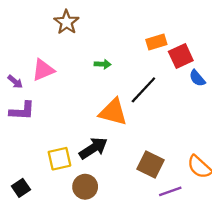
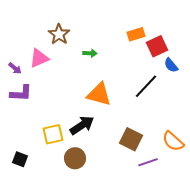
brown star: (66, 22) -> (59, 34), moved
black line: (143, 90) -> (146, 86), moved
black square: (21, 188) -> (20, 159), turned -35

